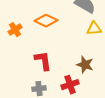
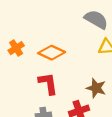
orange diamond: (46, 21) -> (52, 53), moved

